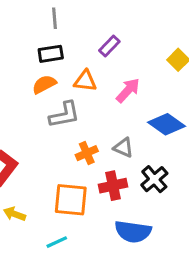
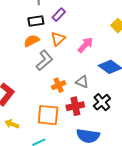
purple rectangle: (109, 46) -> (59, 15), moved
orange triangle: (85, 81) -> (58, 39), turned -49
gray L-shape: (64, 115) -> (44, 60), turned -30

